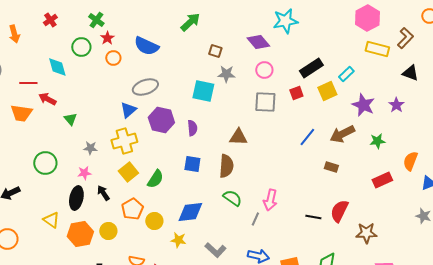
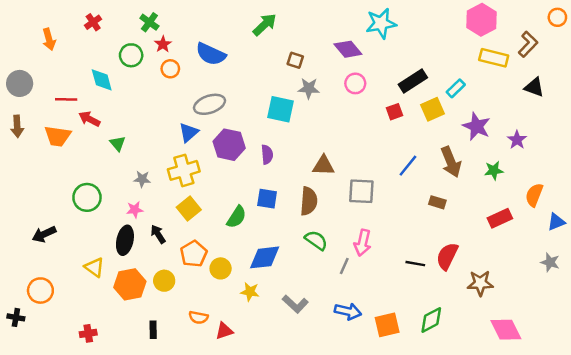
gray square: (265, 102) -> (361, 191), moved
purple star: (396, 105) -> (517, 140), moved
brown arrow: (342, 134) -> (451, 162), turned -85
green semicircle: (155, 179) -> (236, 217), moved

